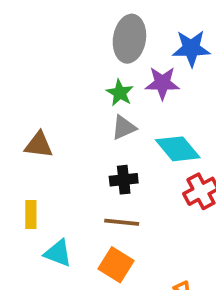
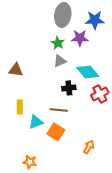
black cross: (124, 180) -> (69, 88), moved
yellow rectangle: (31, 215) -> (20, 107), moved
cyan triangle: (58, 253) -> (36, 122), moved, turned -42

